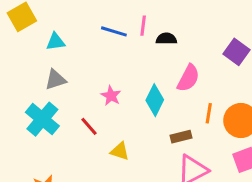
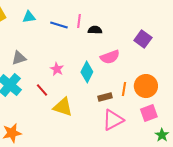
cyan triangle: (55, 42) -> (29, 17), moved
pink semicircle: (188, 78) -> (110, 57), turned 42
orange line: (209, 113) -> (124, 89), moved
yellow triangle: (120, 151) -> (63, 107), size x1.5

